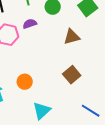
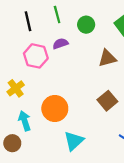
orange circle: (25, 82) -> (55, 109), size x1.5

